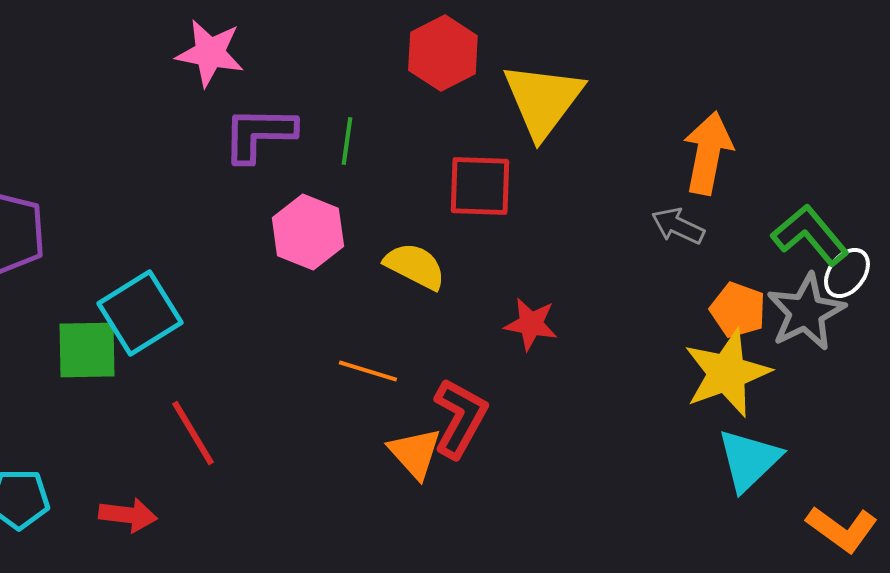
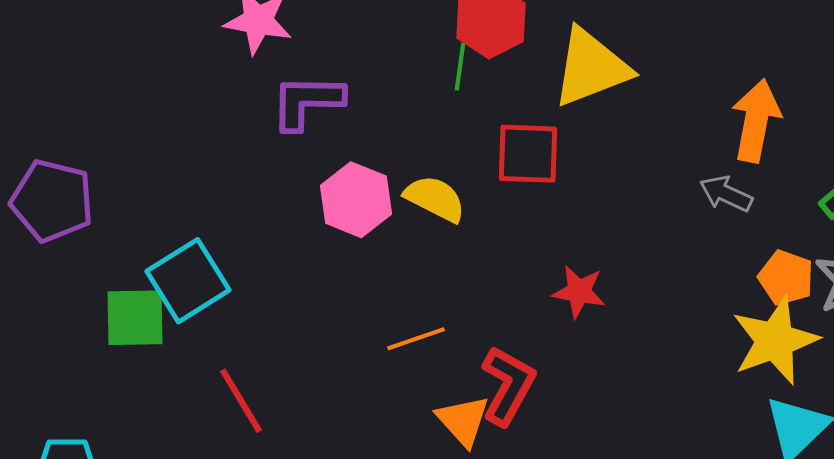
yellow triangle: (543, 100) -> (591, 68), turned 32
green line: (347, 141) -> (460, 67), moved
yellow semicircle: (415, 266) -> (435, 199), moved
orange line: (368, 371) -> (416, 339), turned -36

